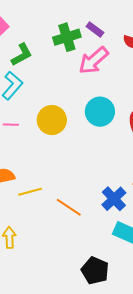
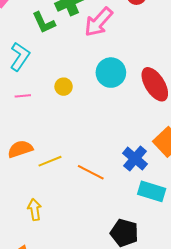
green L-shape: (22, 55) -> (44, 23), moved, turned 100
yellow circle: (52, 120) -> (64, 87), size x0.6

